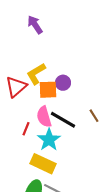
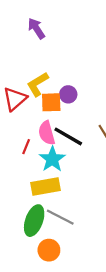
yellow rectangle: (43, 164) -> (45, 186), turned -35

